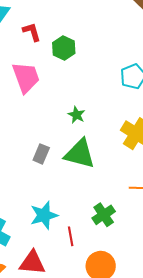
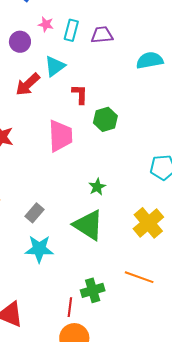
gray rectangle: (41, 154) -> (35, 213), moved
cyan star: (44, 215) -> (39, 249), moved
red line: (71, 236) -> (70, 307), moved

